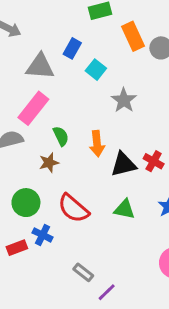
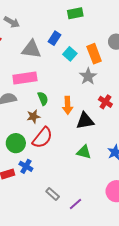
orange rectangle: (133, 36) -> (94, 54), moved
pink rectangle: (33, 108) -> (25, 78), turned 40
red cross: (154, 161) -> (105, 102), moved
red semicircle: (73, 208) -> (42, 138), moved, turned -95
purple line: (107, 292) -> (76, 204), moved

